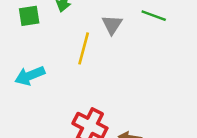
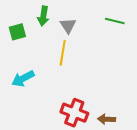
gray triangle: (112, 25) -> (68, 26), moved

